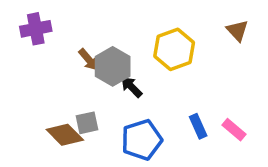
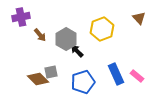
brown arrow: (89, 60) -> (40, 35), moved
blue rectangle: (198, 126) -> (116, 74), size x1.5

